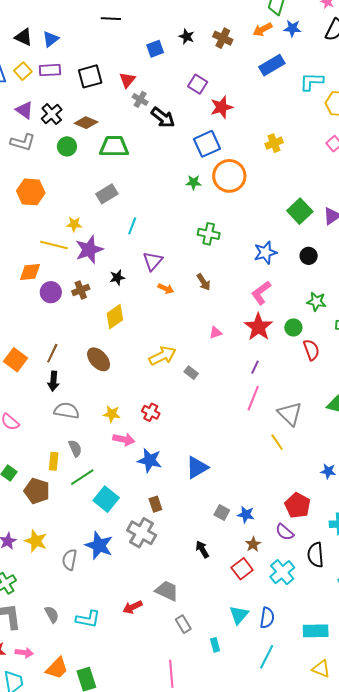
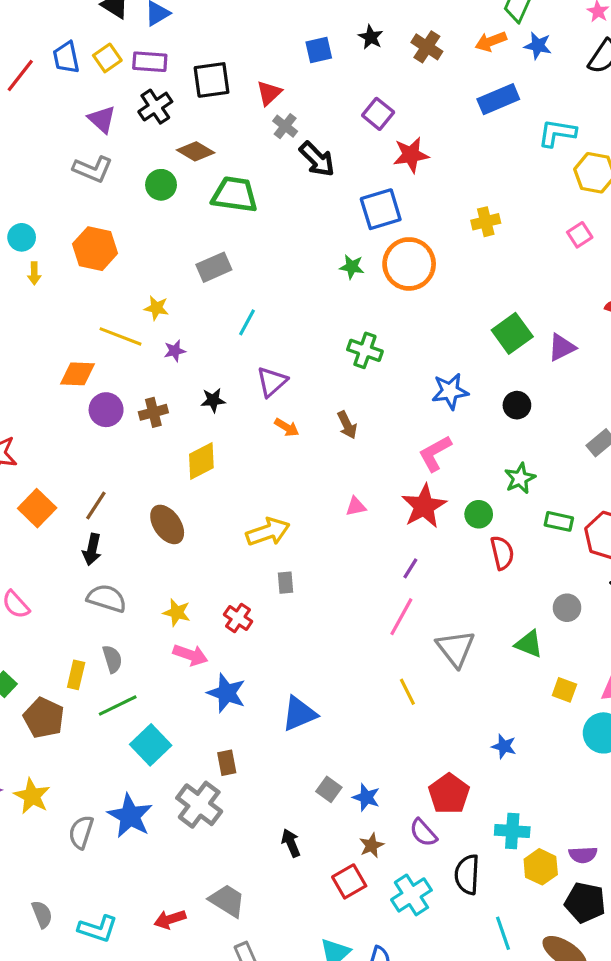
black cross: (52, 114) -> (155, 107), moved
purple star: (89, 250) -> (175, 351), size x0.5
green star: (316, 302) -> (520, 478), turned 30
gray rectangle: (191, 373) -> (286, 583), moved, turned 40
yellow line: (277, 442) -> (407, 692), moved

